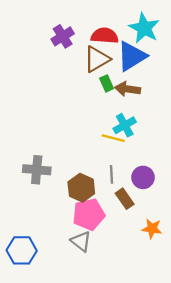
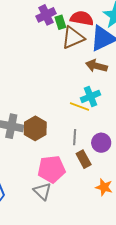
green rectangle: (107, 83) -> (60, 22), moved
brown hexagon: (81, 188) -> (35, 128), moved

